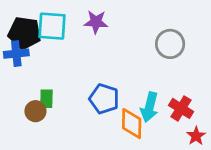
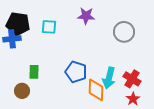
purple star: (96, 22) -> (86, 16), moved
cyan square: (52, 26) -> (49, 27), moved, size x0.7
brown circle: (35, 111) -> (22, 91), moved
red star: (196, 136) -> (133, 99), moved

